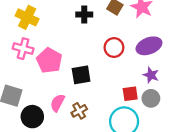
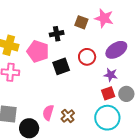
pink pentagon: (49, 60) -> (38, 51), moved
black square: (81, 75) -> (61, 66), moved
purple star: (151, 75) -> (111, 75), moved

